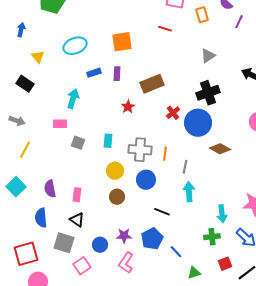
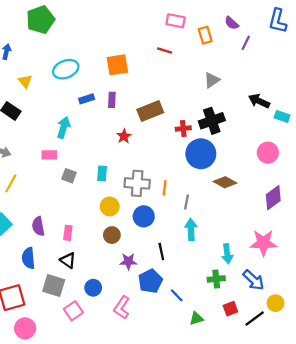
red cross: (173, 113) -> (183, 128), moved, turned 32
black line: (162, 212) -> (161, 252), turned 56
purple star: (124, 236) -> (128, 261), moved

